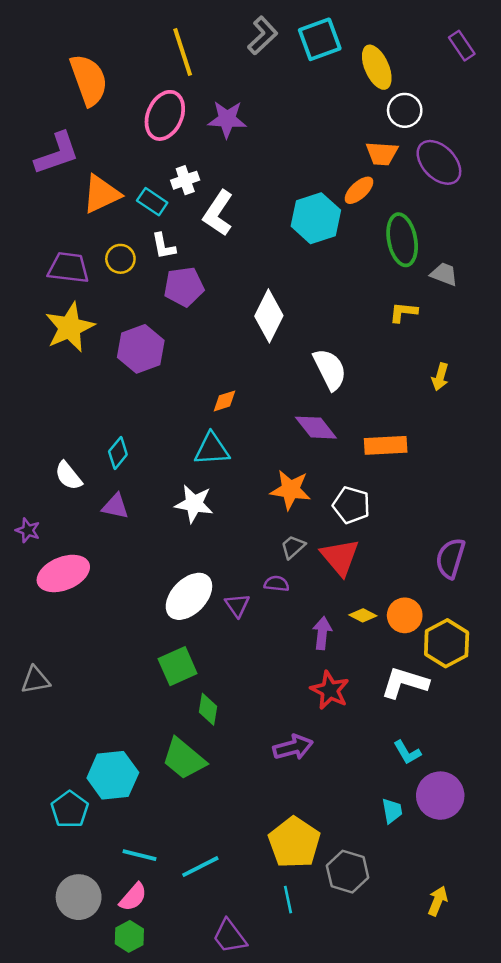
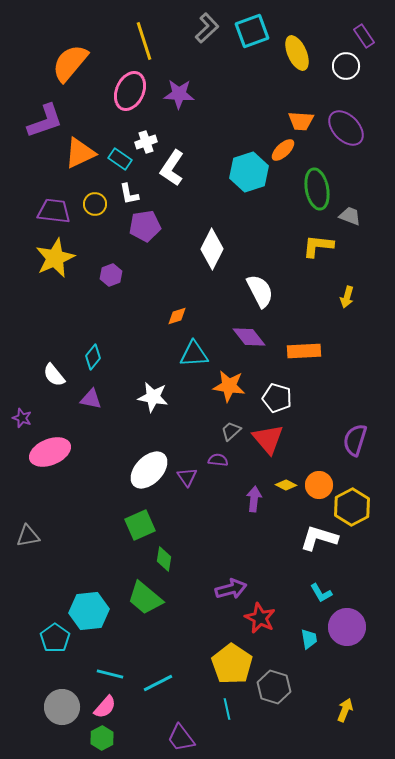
orange semicircle: (89, 80) -> (70, 63), turned -120
white circle: (405, 110) -> (346, 66), moved
yellow L-shape: (403, 312) -> (318, 246), size x1.4
purple hexagon: (141, 349) -> (111, 275), size x0.6
cyan triangle: (212, 449) -> (194, 354), moved
red star: (330, 690) -> (260, 618), moved

